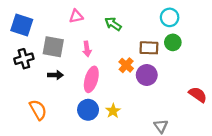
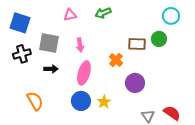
cyan circle: (170, 17) -> (171, 16), moved
green arrow: (113, 24) -> (103, 13), moved, turned -56
purple circle: (147, 75) -> (135, 83), moved
red semicircle: (198, 95) -> (172, 113), moved

